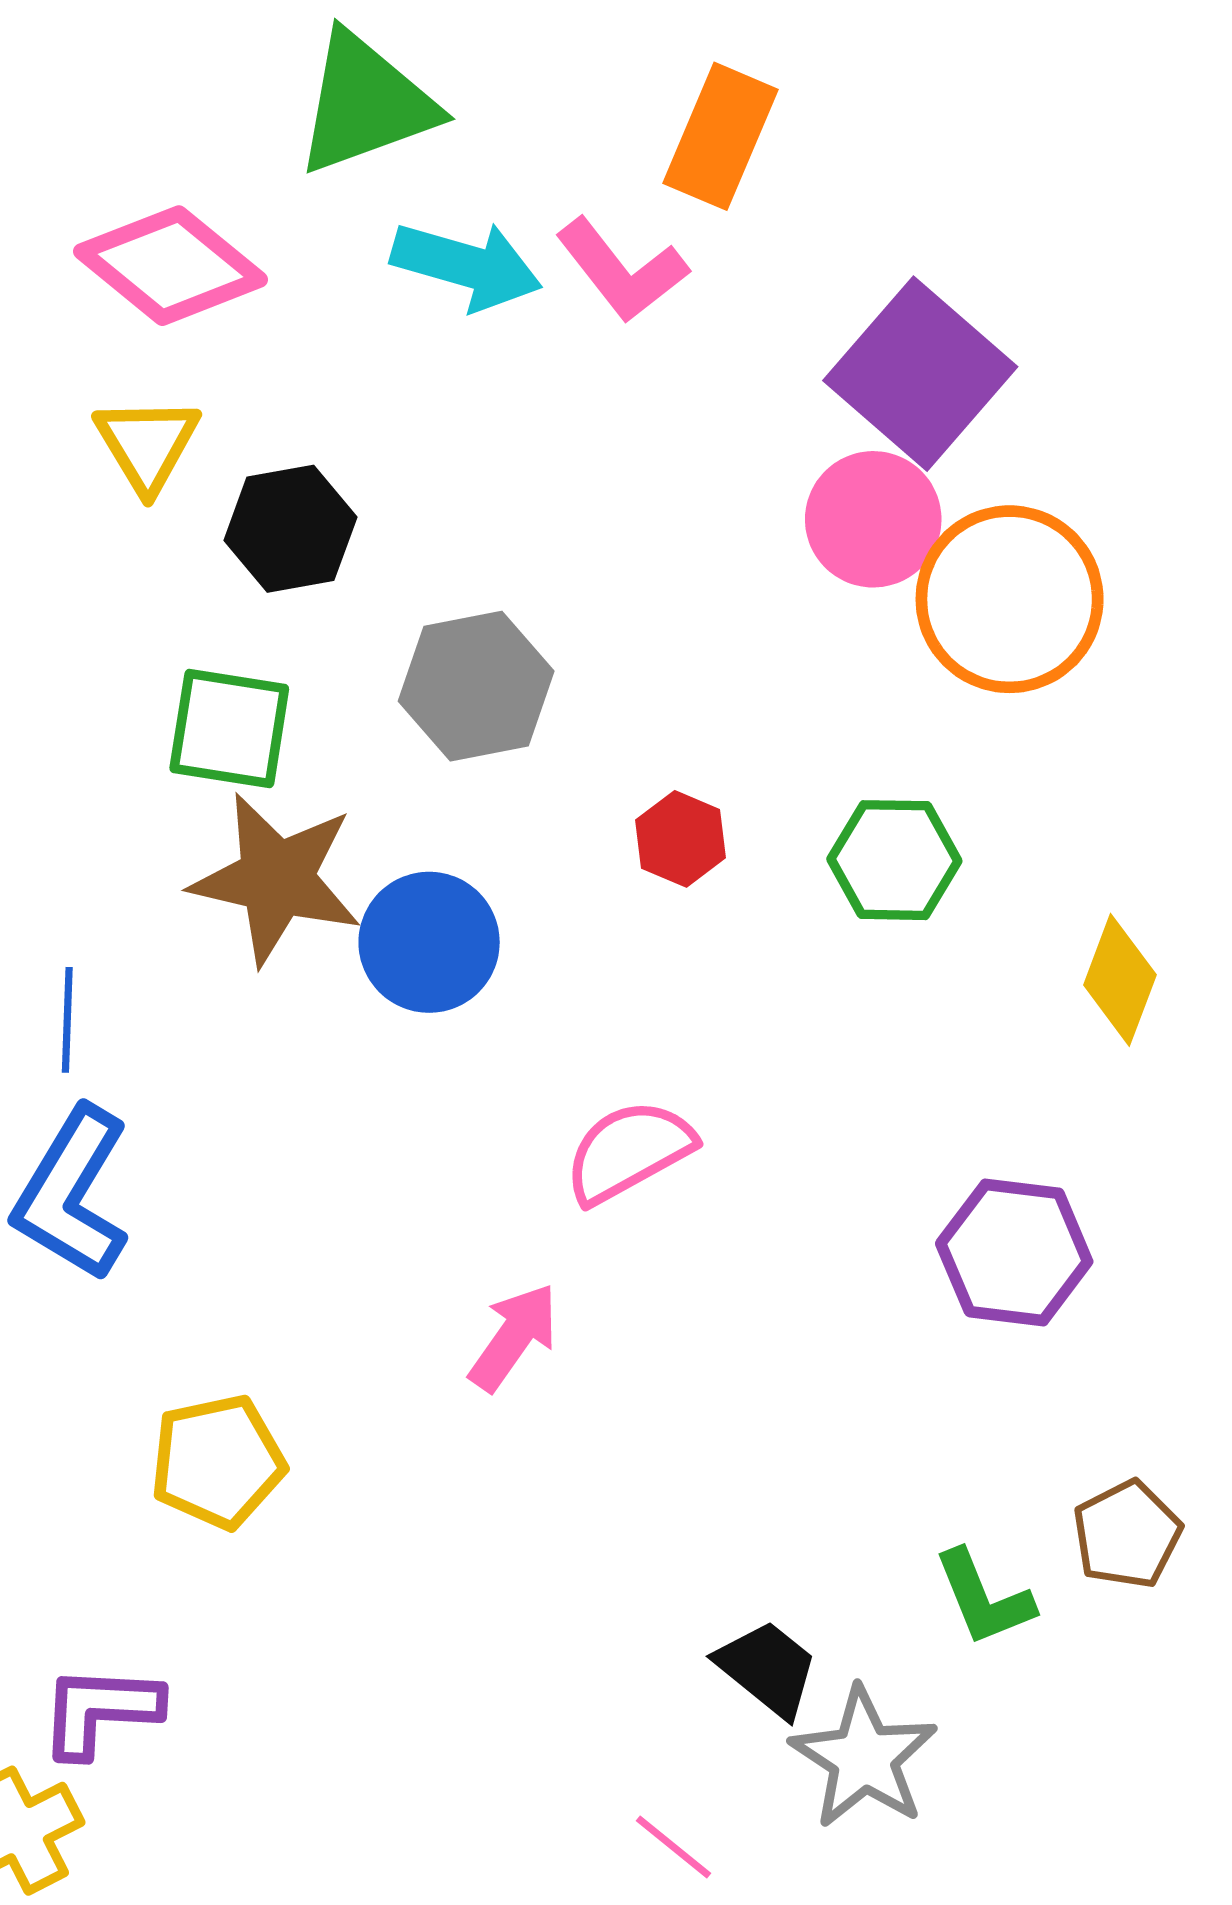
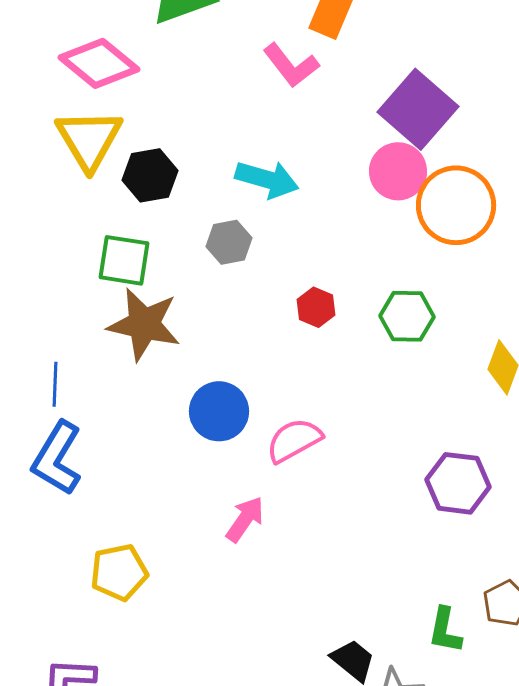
cyan arrow: (467, 266) -> (267, 179), moved
yellow triangle: (147, 444) -> (89, 139), size x1.5
gray hexagon: (476, 686) -> (229, 242), size x0.7
blue circle: (429, 942) -> (219, 411), moved
green L-shape: (984, 1598) -> (445, 630), turned 33

